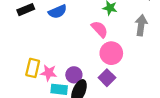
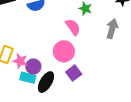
pink circle: (111, 53) -> (64, 51), moved
purple circle: (74, 75) -> (33, 66), moved

